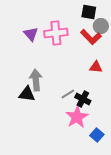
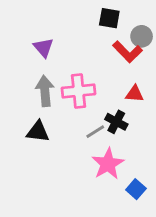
black square: (89, 12) -> (109, 18), moved
pink cross: (56, 33) -> (78, 91), moved
gray arrow: (36, 80) -> (45, 91), moved
black cross: (83, 99) -> (116, 122), moved

